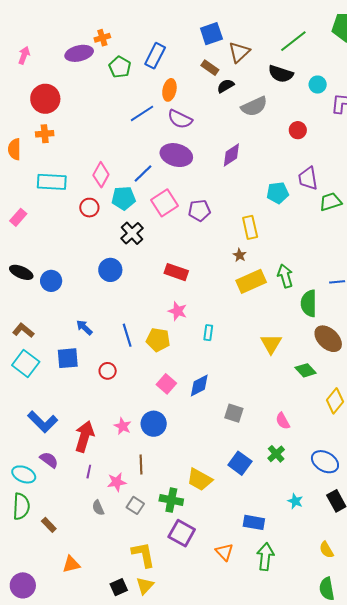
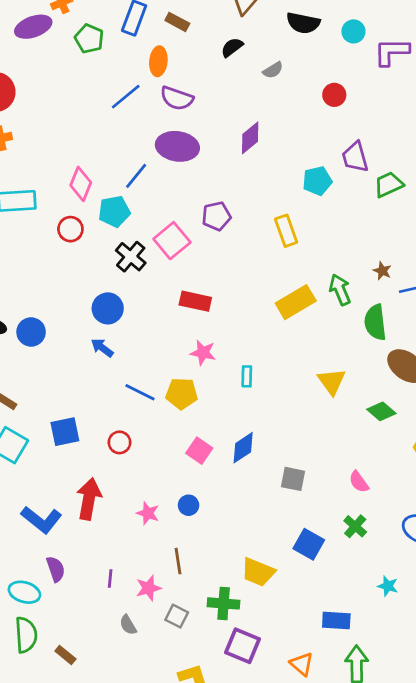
brown rectangle: (210, 68) -> (177, 22), moved
gray semicircle: (254, 106) -> (273, 70), size x0.6
pink square: (164, 203) -> (172, 241), moved
brown star: (240, 255) -> (382, 271), moved
blue arrow: (84, 327) -> (102, 348), moved
blue line: (127, 335) -> (140, 392), turned -40
blue circle: (154, 424) -> (189, 505), size x0.6
red arrow: (84, 436) -> (89, 499), moved
purple semicircle: (49, 460) -> (56, 569), turned 42

